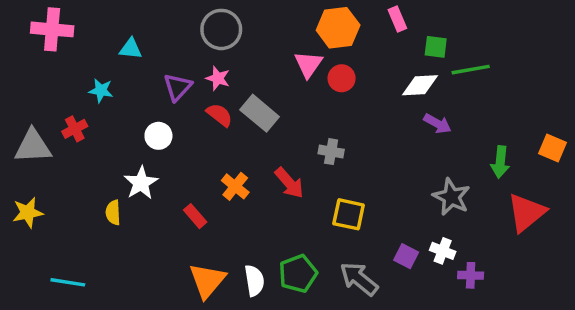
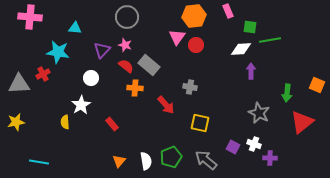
cyan star: (101, 90) -> (58, 52), size x1.6
purple arrow: (437, 124) -> (251, 71), turned -119
orange cross: (235, 186) -> (135, 88), moved, turned -35
orange triangle: (207, 281) -> (119, 161), size x0.6

